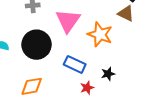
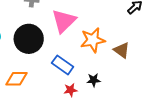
brown triangle: (126, 14) -> (122, 50), moved
orange star: (100, 34) -> (93, 40), turned 30

